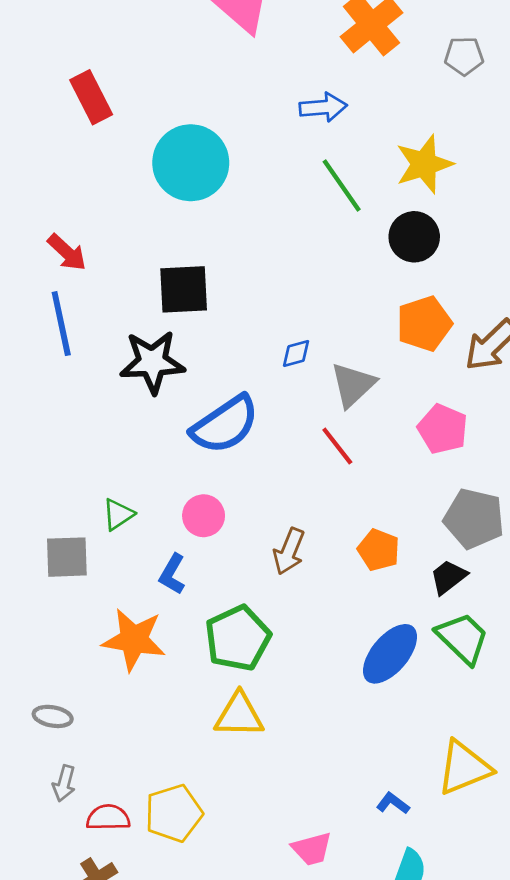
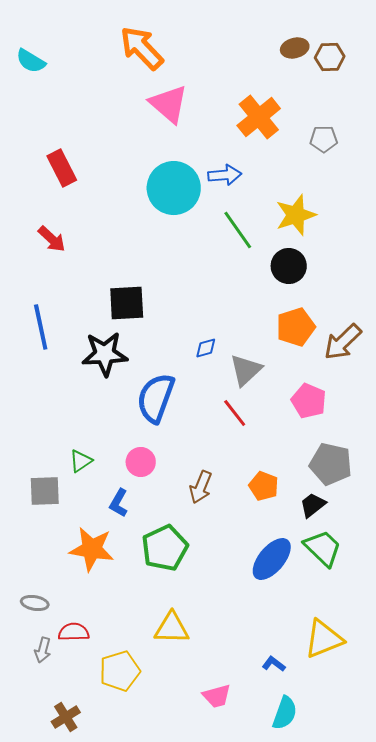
cyan circle: (191, 163) -> (174, 188), moved
red arrow: (67, 252) -> (52, 239), moved
blue semicircle: (225, 425) -> (156, 398), turned 144
yellow triangle: (239, 715) -> (172, 628), moved
red semicircle: (108, 818) -> (74, 632), moved

